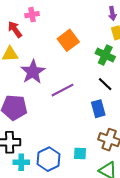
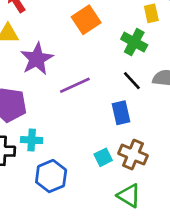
cyan square: (80, 153) -> (103, 157), moved, turned -32
cyan cross: (21, 162) -> (32, 140), moved

